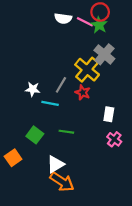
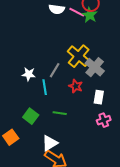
gray cross: (104, 54) -> (95, 67), moved
red star: (83, 92) -> (76, 86), moved
cyan line: (50, 103) -> (45, 87), turned 70
pink cross: (114, 139) -> (104, 120), turned 32

